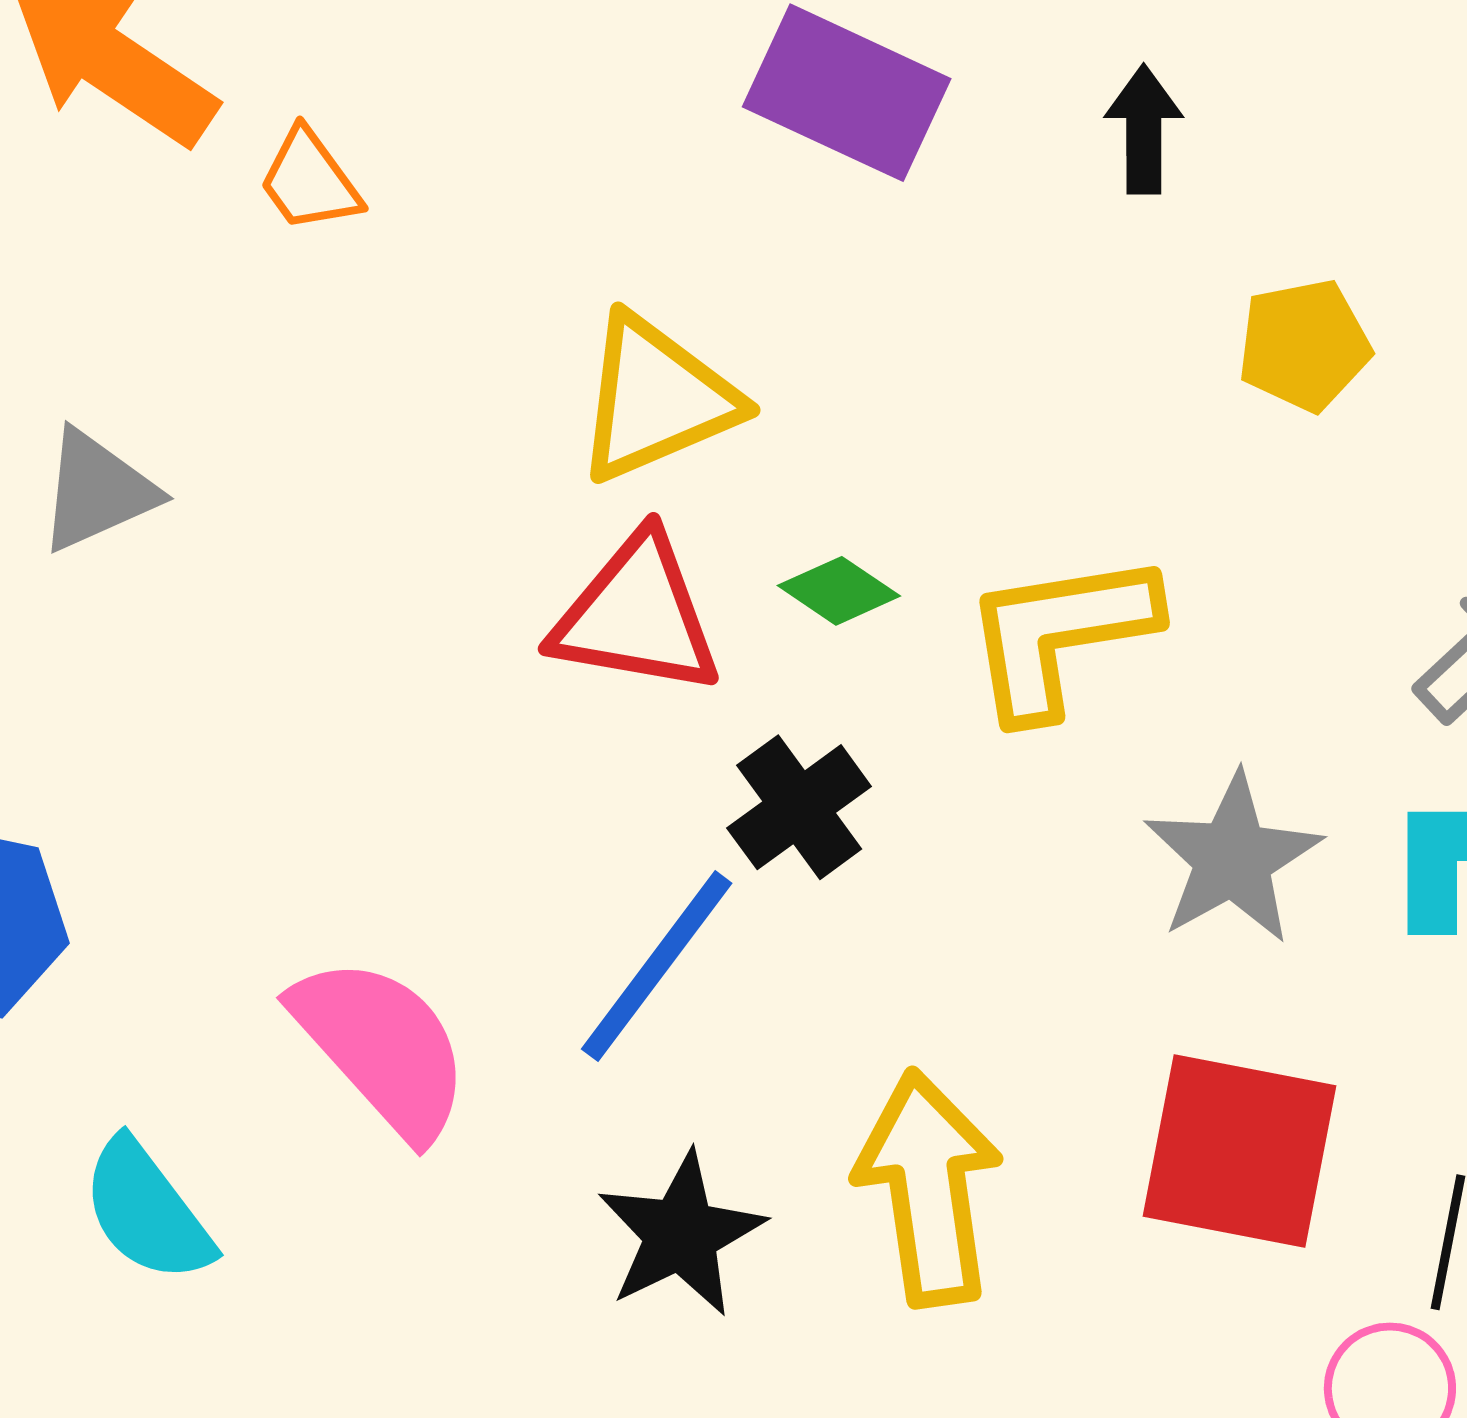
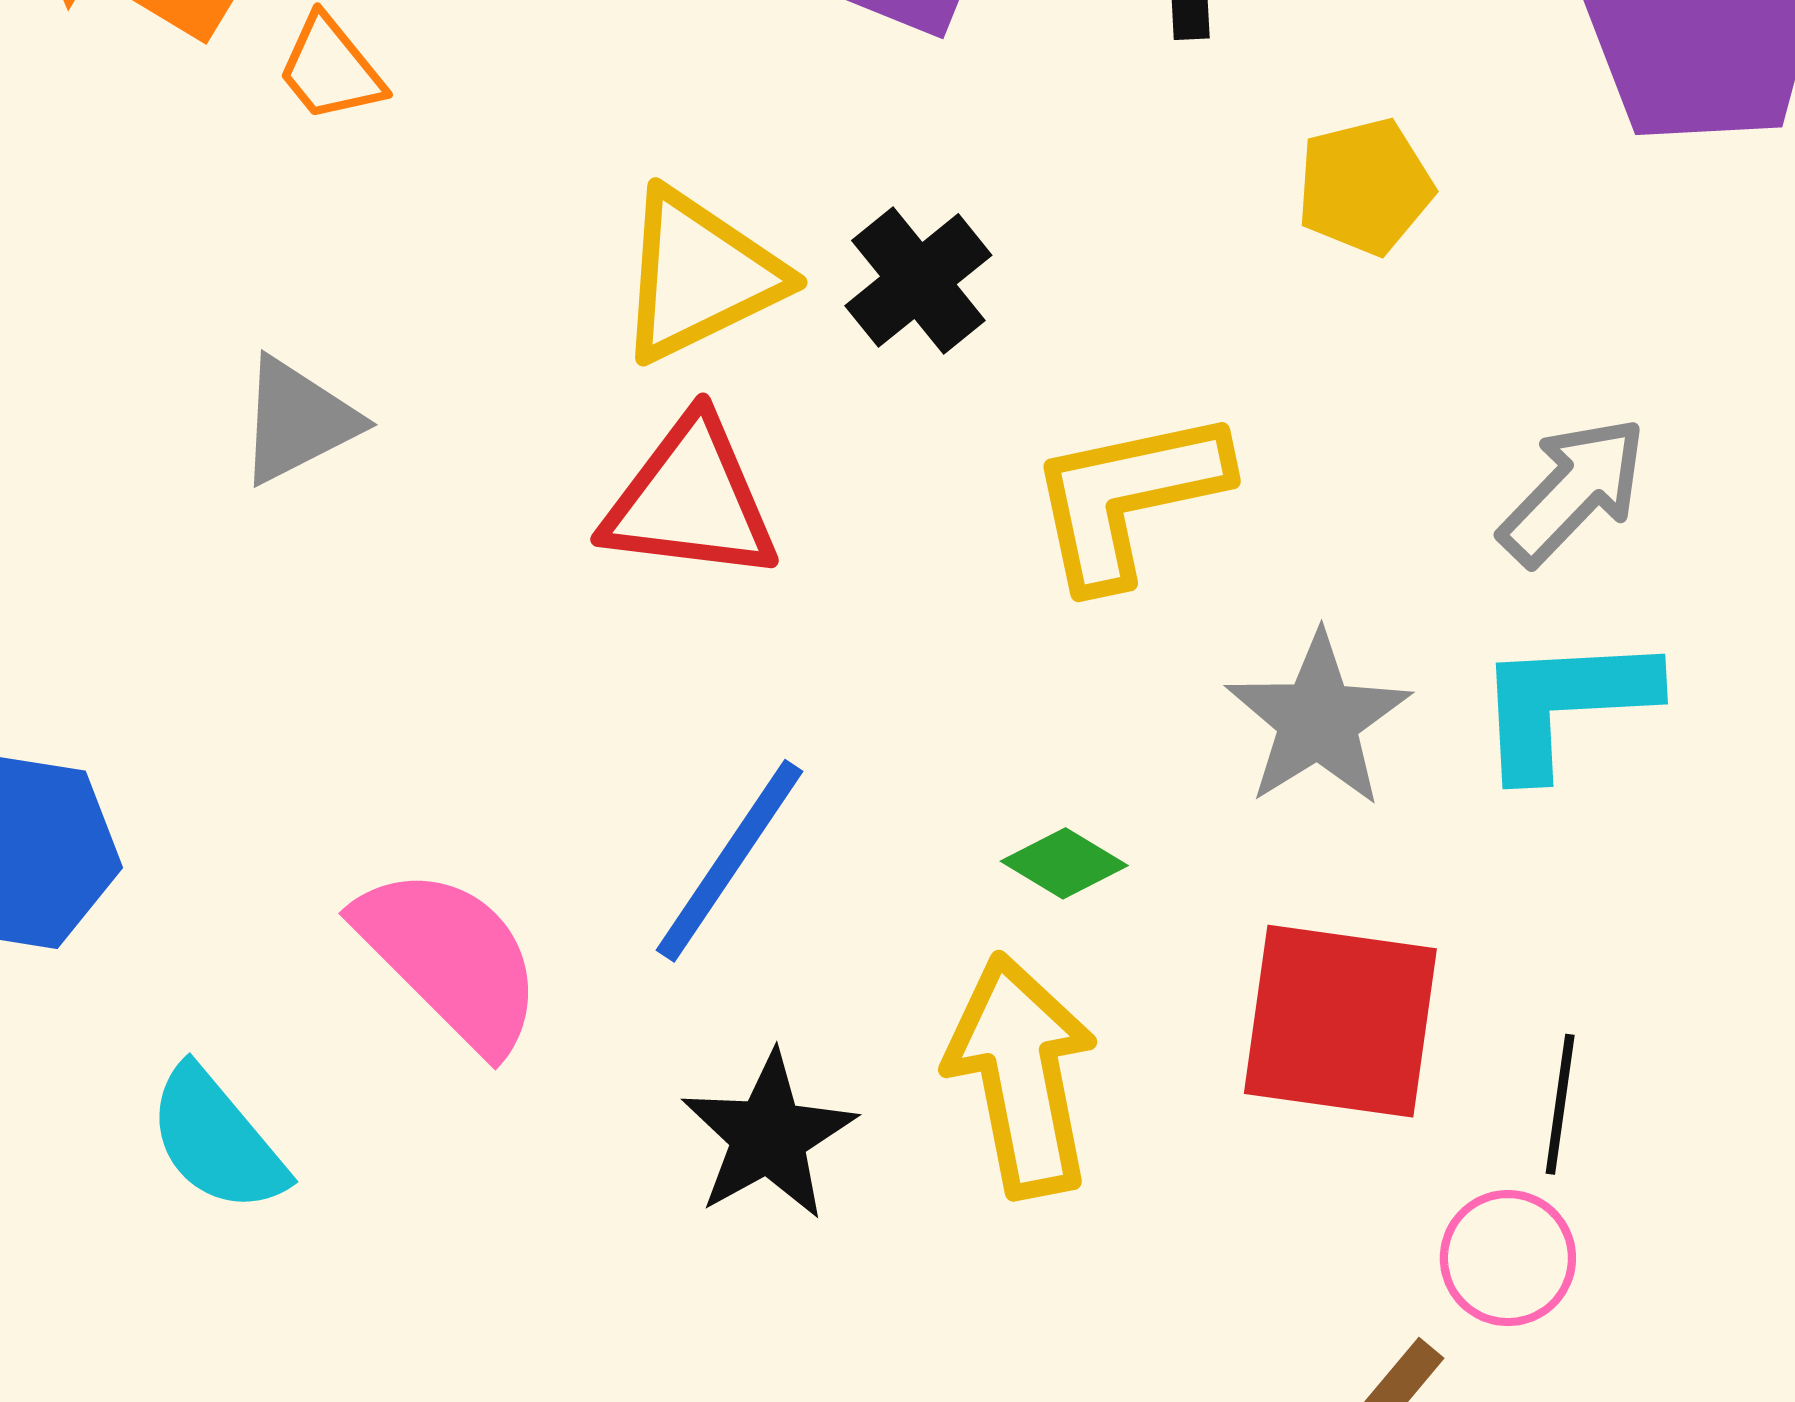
gray triangle: (97, 491) -> (298, 421), moved
green diamond: (839, 591) -> (1064, 863), moved
black cross: (799, 807) -> (918, 280), moved

